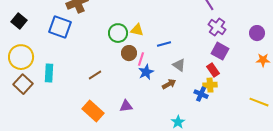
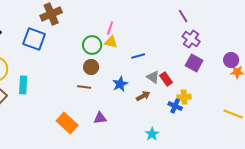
purple circle: (257, 33) -> (231, 60), moved
brown circle: (129, 53) -> (91, 67), moved
pink line: (141, 59) -> (110, 28), moved
red rectangle: (213, 70) -> (166, 79), moved
brown line: (95, 75) -> (84, 87), moved, turned 40

